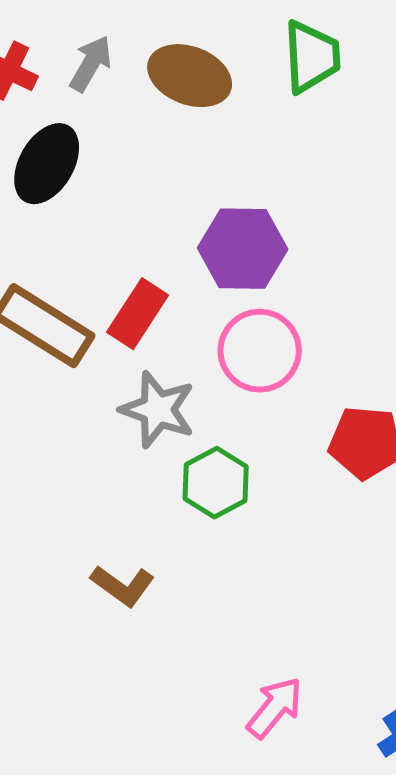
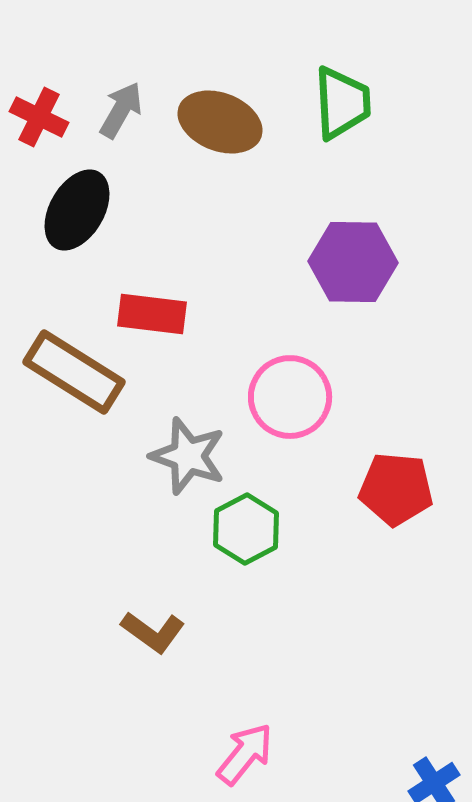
purple hexagon: (243, 249) -> (353, 262), moved
red rectangle: (138, 314) -> (152, 314), moved, turned 64
pink arrow: (275, 708) -> (245, 754), moved

